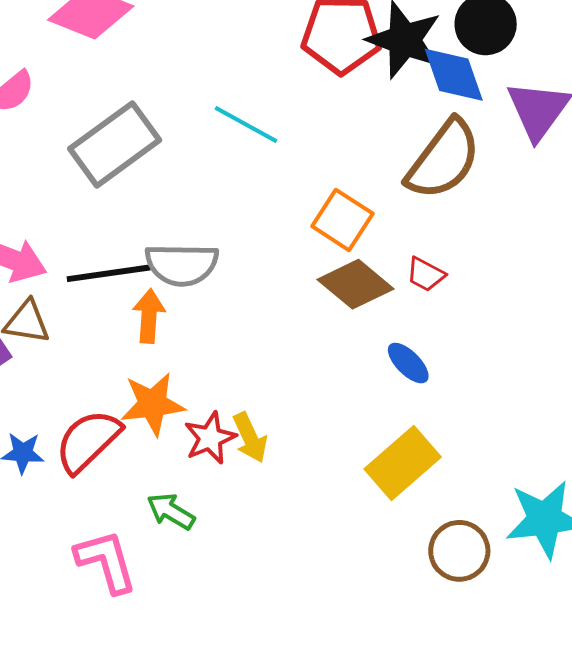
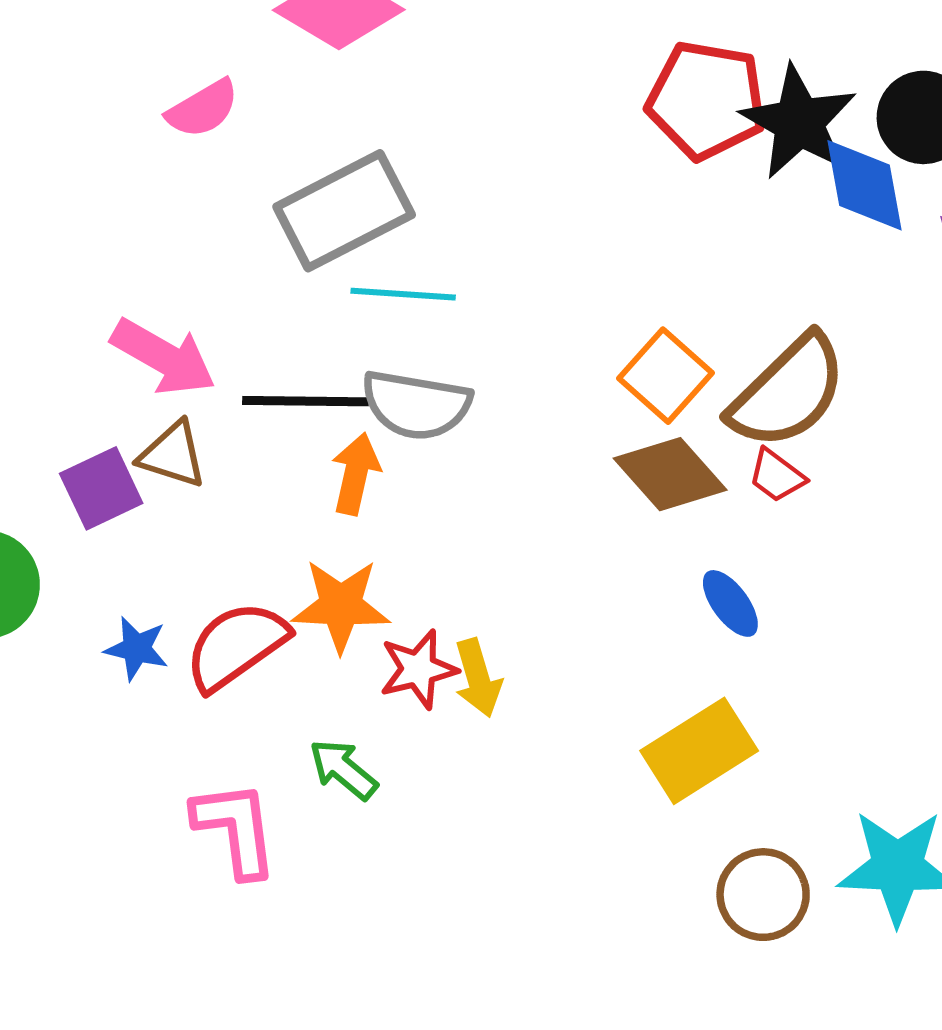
cyan line: (246, 124) -> (403, 294), moved, turned -34
brown semicircle: (443, 160) -> (788, 392), moved

